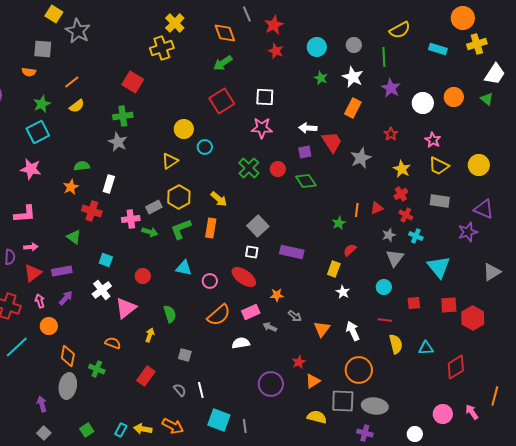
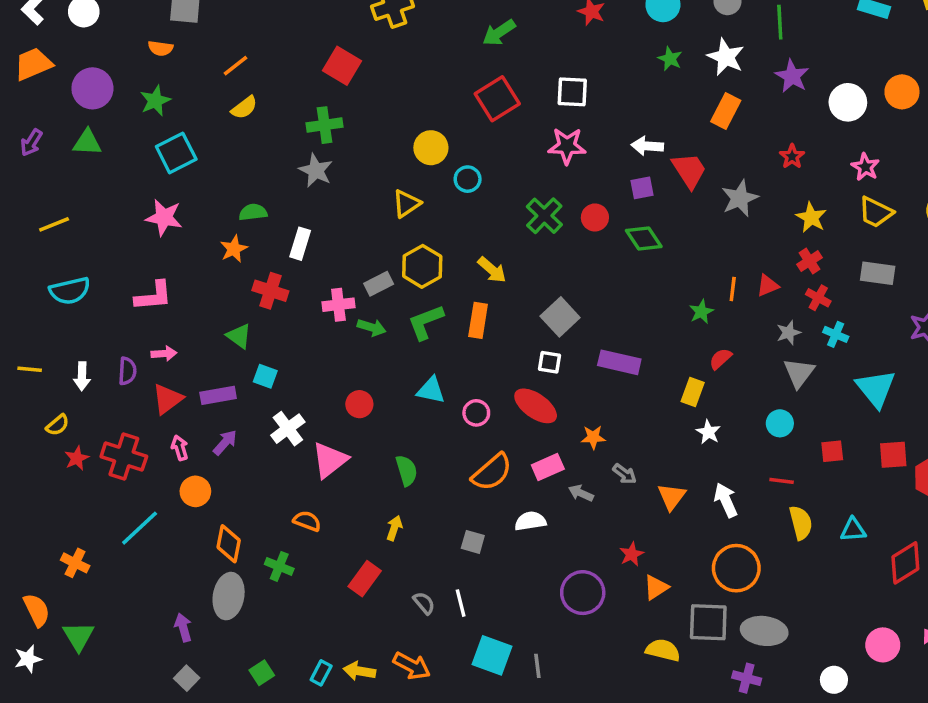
green star: (42, 104) -> (155, 101), moved
cyan square: (106, 260) -> (265, 376), moved
yellow arrow: (150, 335) -> (394, 528), moved
gray square: (185, 355) -> (473, 542), moved

